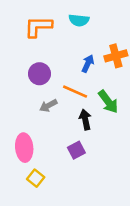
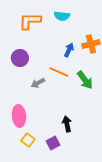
purple circle: (39, 74) -> (20, 58), moved
black arrow: (85, 120) -> (67, 124), moved
purple square: (76, 150) -> (53, 143), moved

